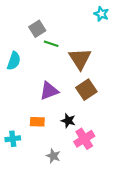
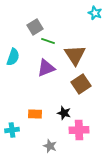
purple triangle: (49, 91) -> (46, 68), moved
pink cross: (84, 139) -> (79, 130), turned 30

